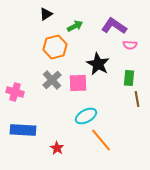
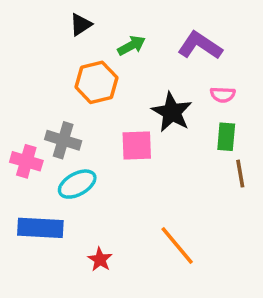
pink semicircle: (130, 45) -> (223, 95), moved
gray cross: (52, 80) -> (63, 140), moved, turned -30
cyan ellipse: (86, 116) -> (77, 184), moved

